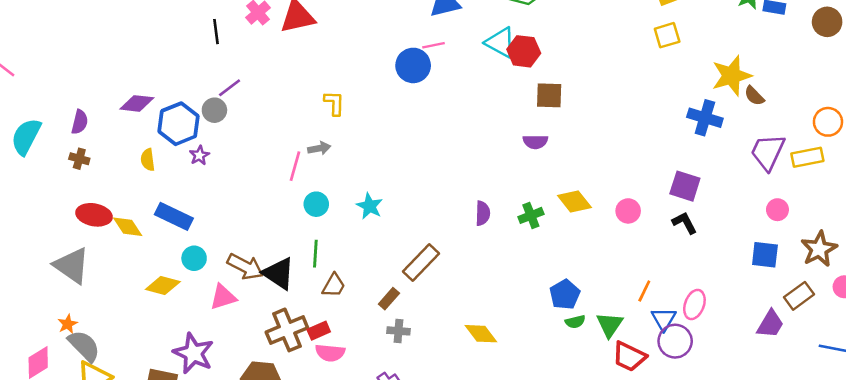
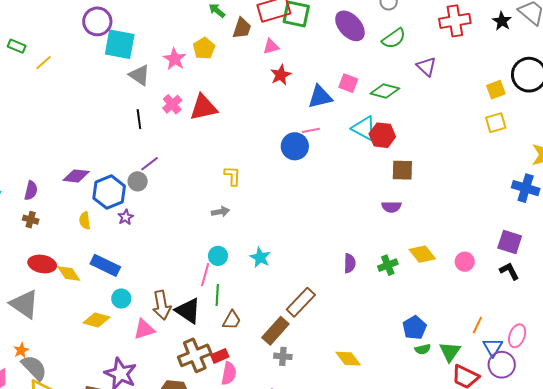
pink line: (295, 166) -> (205, 275), moved
brown arrow: (245, 267) -> (162, 305), turned 52
brown rectangle: (389, 299) -> (275, 331), size x1.6
pink semicircle: (330, 353) -> (229, 373), turned -85

